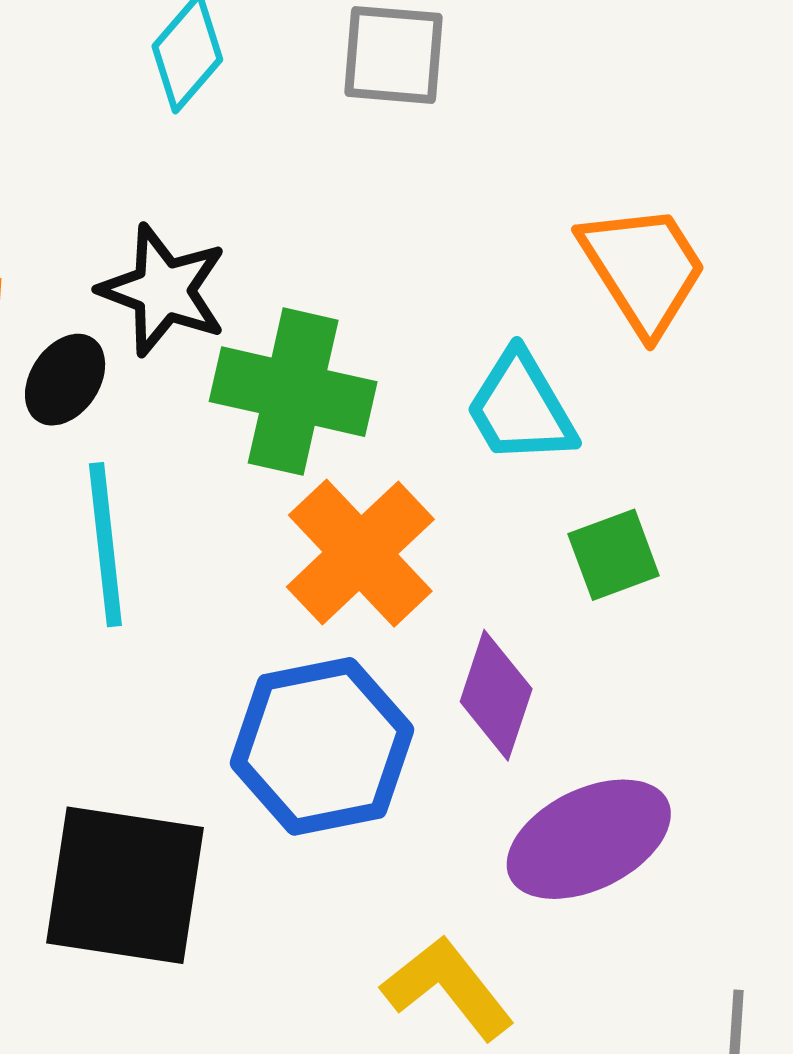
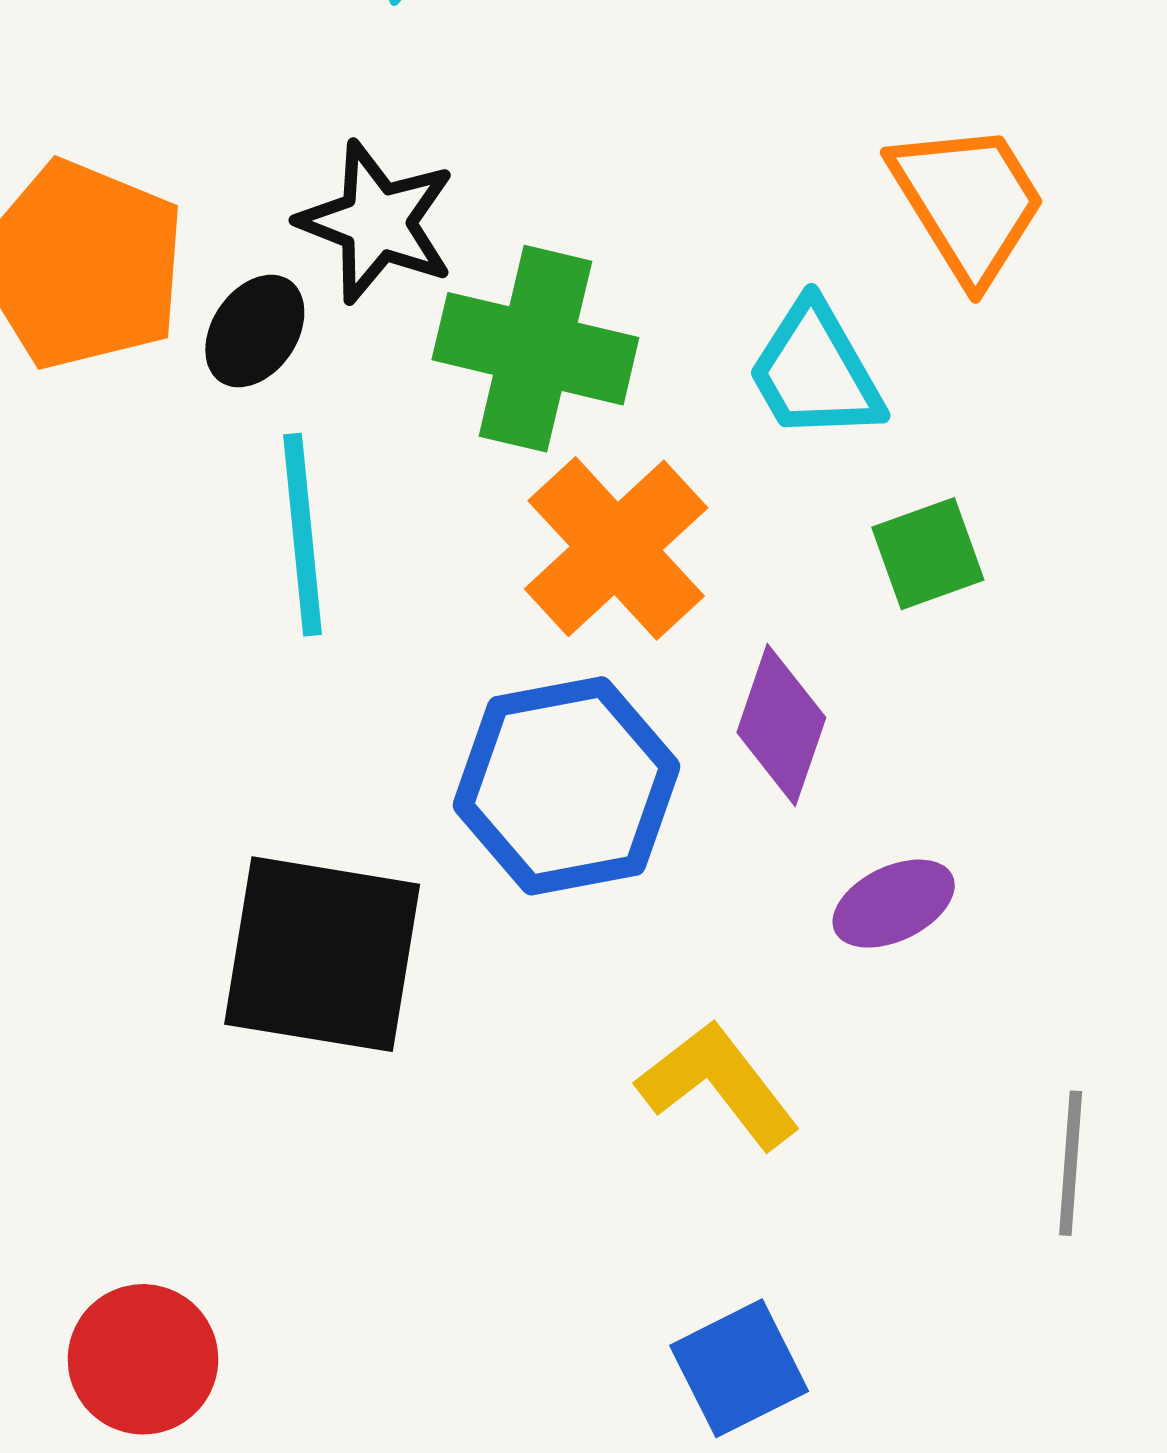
purple ellipse: (589, 839) -> (894, 904), size x0.6

